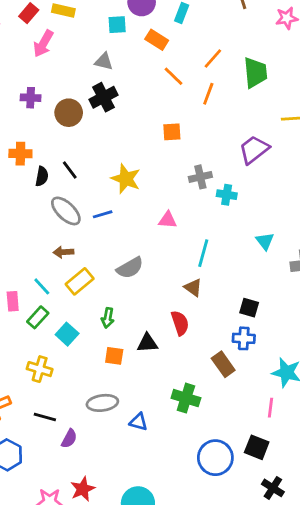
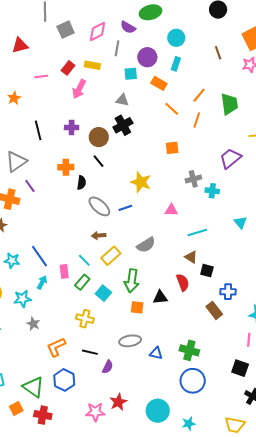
black line: (70, 170) -> (99, 161), moved
cyan line: (203, 253) -> (197, 233), turned 60
black square: (249, 308) -> (207, 271), moved
green arrow: (108, 318) -> (132, 281), size x1.6
green cross: (186, 398) -> (189, 350), moved
blue circle: (215, 458) -> (193, 381), moved

